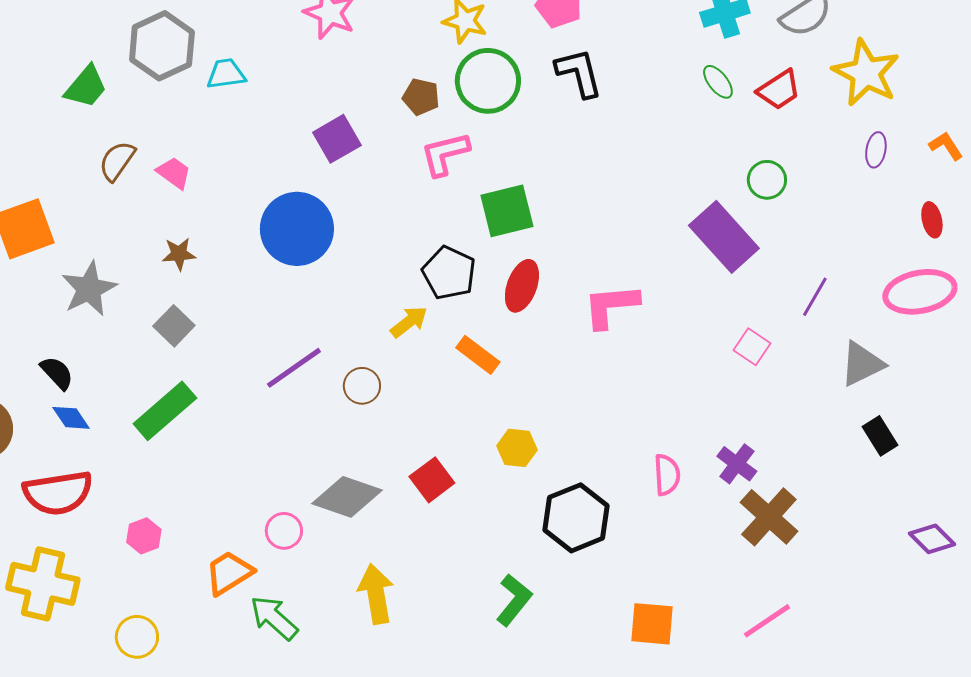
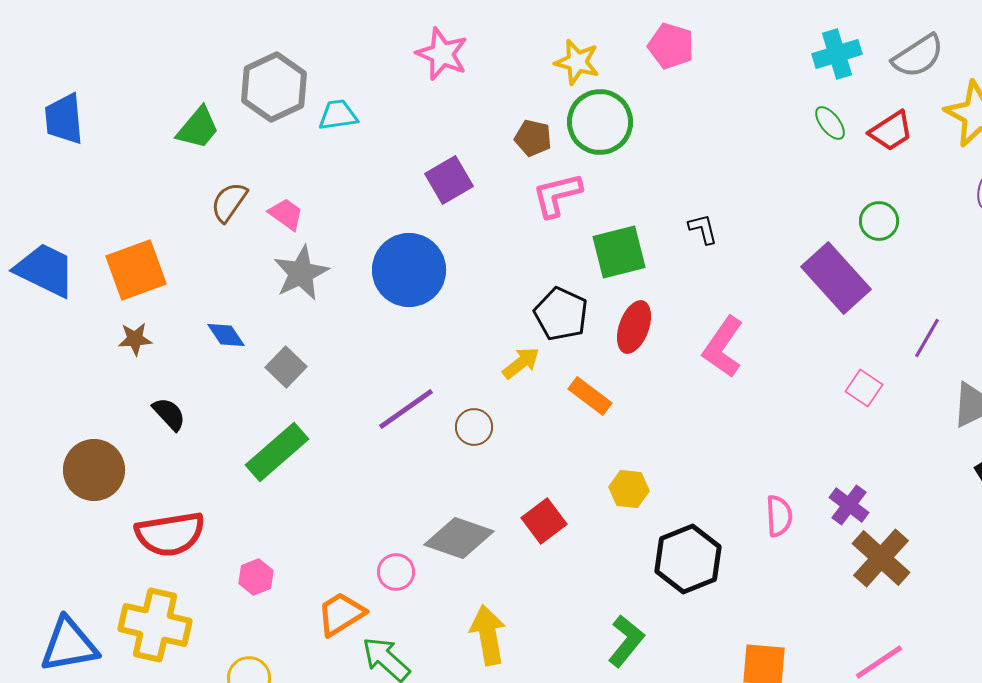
black L-shape: (579, 73) -> (703, 229), moved, size x0.6
brown star: (179, 254) -> (135, 339), moved
gray star: (89, 289) -> (301, 273), moved
pink L-shape: (611, 306) -> (723, 347), turned -50
blue diamond: (71, 418) -> (226, 335), moved

